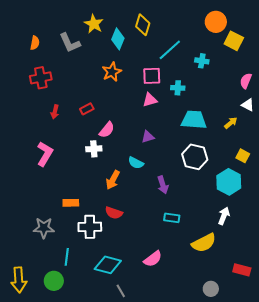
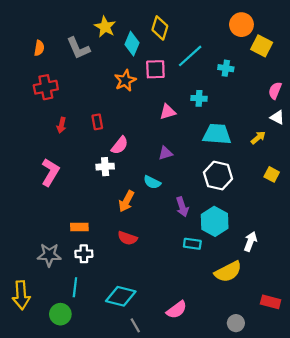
pink square: (152, 76) -> (155, 69), moved
red rectangle: (87, 109) -> (97, 122), turned -72
cyan hexagon: (229, 182) -> (215, 221), moved
white cross: (90, 227) -> (84, 254), moved, size x0.7
pink semicircle: (153, 259) -> (177, 310), moved
yellow arrow: (19, 280) -> (21, 295), moved

